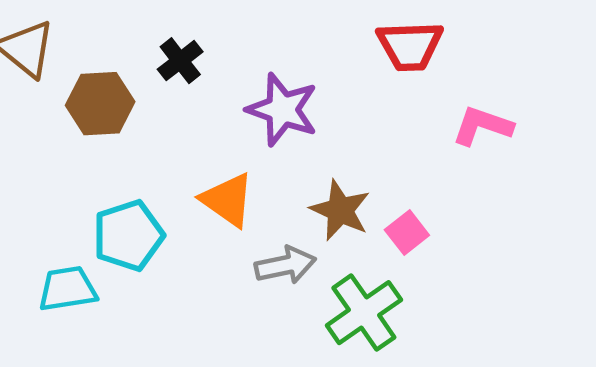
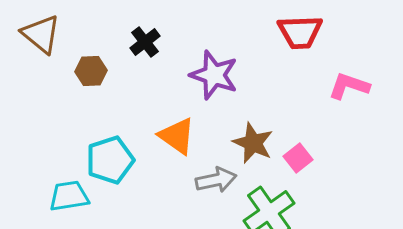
brown hexagon: (100, 104) -> (91, 71), size x0.7

